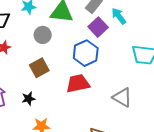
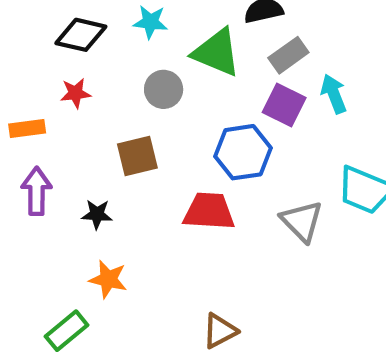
purple square: (98, 27) -> (284, 105), turned -36
gray triangle: (122, 97) -> (302, 221), moved

